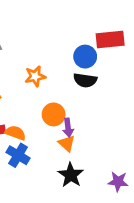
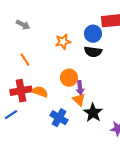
orange star: (35, 76) -> (63, 42), moved
blue cross: (18, 155) -> (59, 118), moved
black star: (71, 175) -> (93, 113), moved

